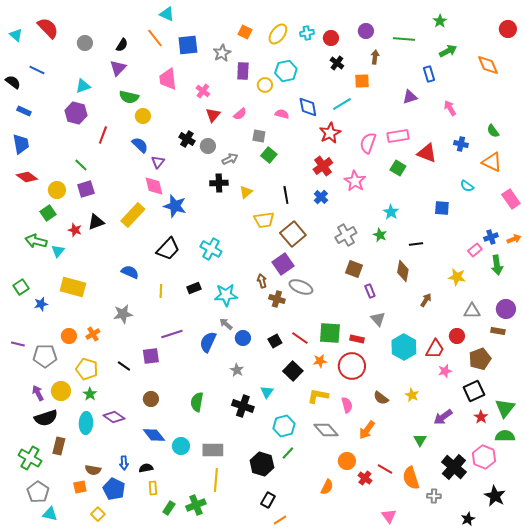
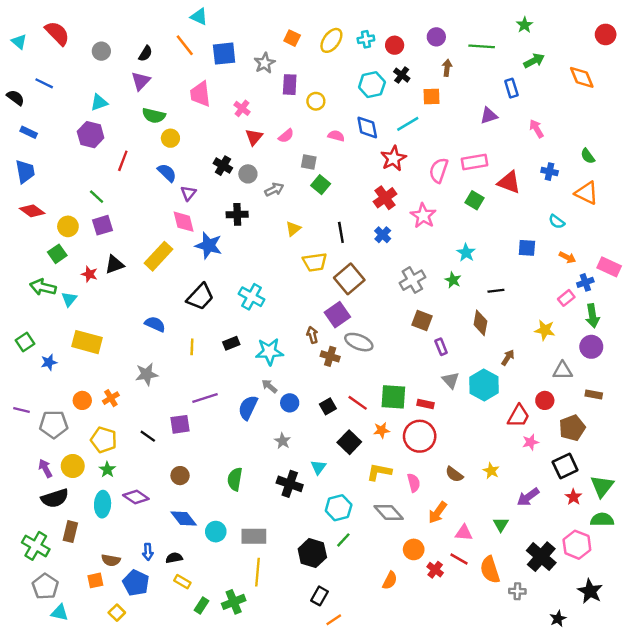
cyan hexagon: (286, 71) -> (372, 85), moved
black cross: (219, 183) -> (237, 214), moved
pink rectangle: (511, 199) -> (609, 267), moved, turned -30
orange arrow: (514, 239) -> (567, 257), moved, turned 48
purple circle: (506, 309) -> (591, 347), moved
cyan hexagon: (404, 347) -> (484, 385), moved
yellow rectangle: (153, 488) -> (182, 582), turned -56
pink triangle: (389, 516) -> (464, 533), moved, turned -49

